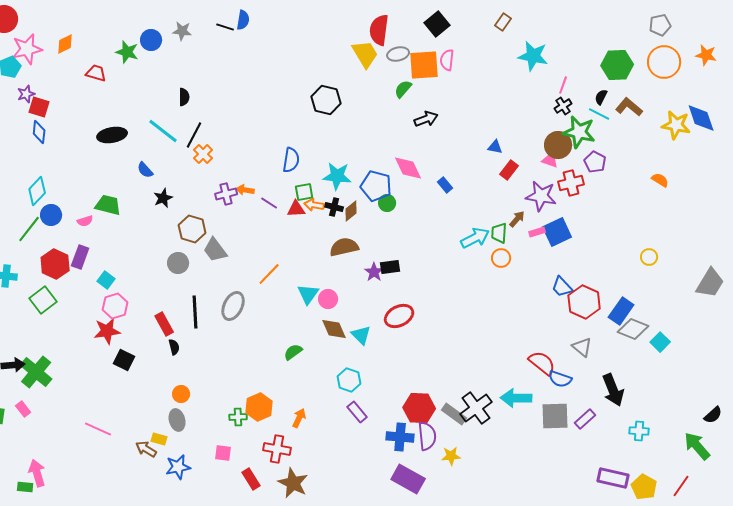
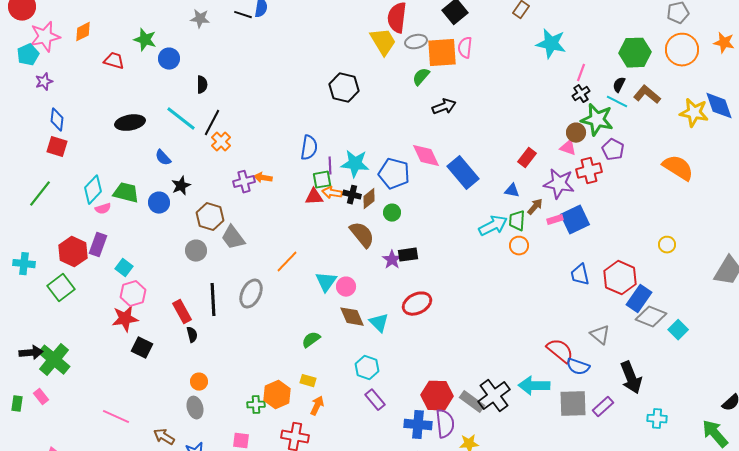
blue circle: (151, 40) -> (169, 59), moved
red square: (39, 107) -> (57, 147), moved
brown circle: (558, 145) -> (576, 133), size x0.7
blue triangle: (495, 147) -> (512, 191), moved
orange semicircle: (660, 180) -> (678, 168), size x1.8
blue rectangle: (445, 185) -> (463, 173), size x2.0
cyan diamond: (37, 191) -> (93, 190), moved
purple line: (269, 203) -> (330, 166), moved, turned 54
green circle: (387, 203) -> (392, 213), moved
blue circle: (51, 215) -> (159, 203), moved
green line: (29, 229) -> (40, 194), moved
brown semicircle: (344, 247) -> (362, 235), turned 64
blue trapezoid: (562, 287) -> (580, 275), turned 30
red hexagon: (584, 302) -> (620, 278), moved
yellow rectangle: (159, 439) -> (308, 381), moved

